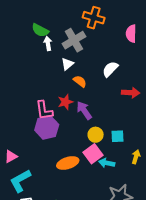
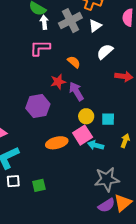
white triangle: (67, 64) -> (95, 26), moved
pink L-shape: (44, 110) -> (40, 48), moved, turned 95

